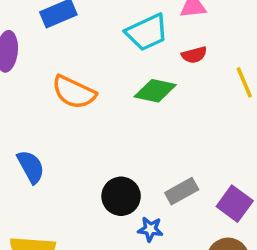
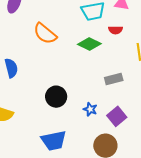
gray rectangle: (182, 191) -> (114, 79), moved
blue star: (150, 229) -> (90, 109), moved

